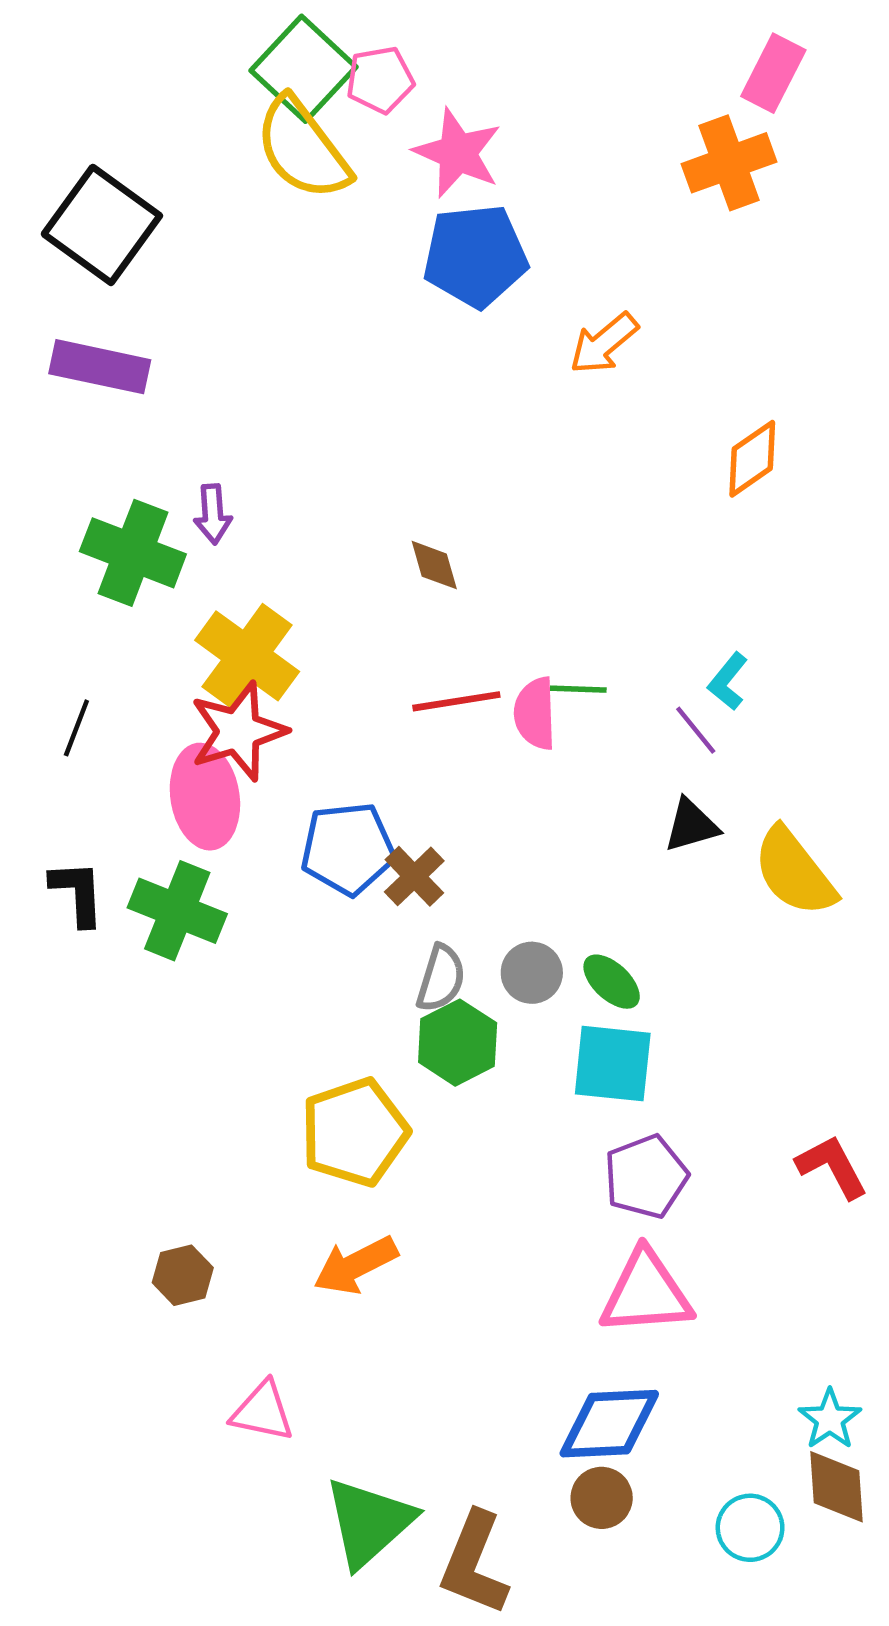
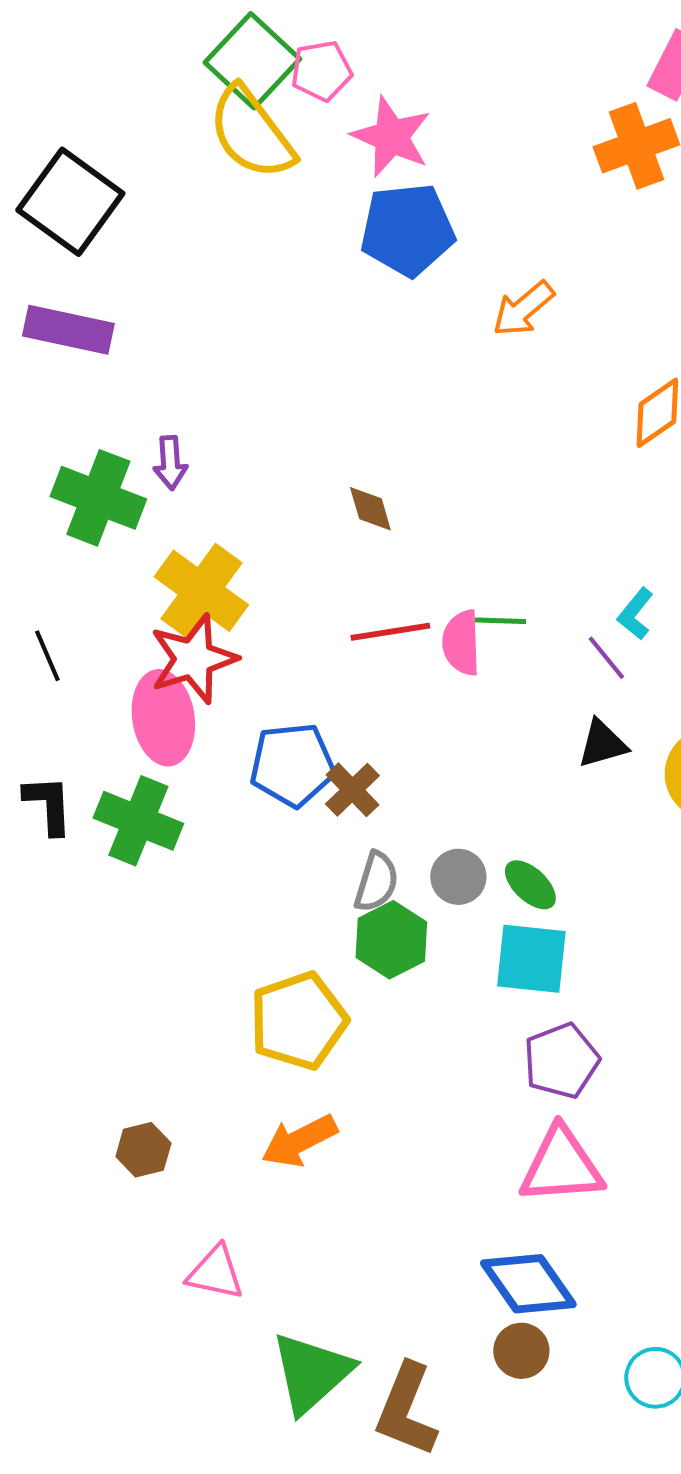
black line: (76, 728) -> (47, 656), turned -44
blue diamond: (609, 1424) -> (528, 1284), turned 58

